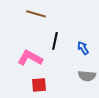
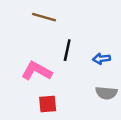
blue arrow: (83, 48) -> (101, 59), turned -64

